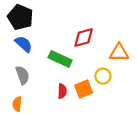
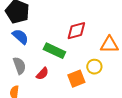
red semicircle: (62, 91) -> (42, 74), moved, turned 40

